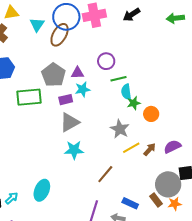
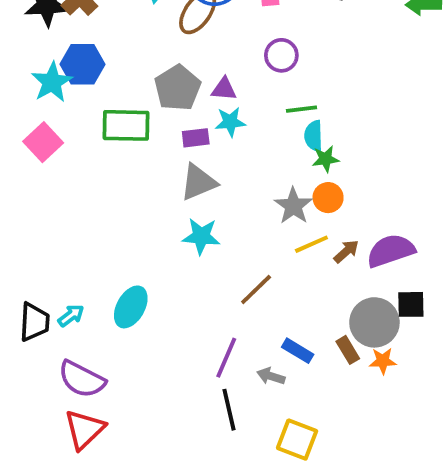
purple circle: (106, 61) -> (281, 55), moved
orange circle: (151, 114) -> (328, 198), moved
purple semicircle: (172, 147) -> (391, 251), size x1.4

